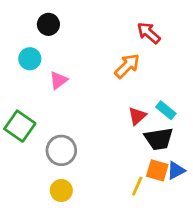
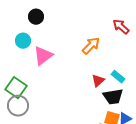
red arrow: (149, 33) -> (121, 27), moved
pink triangle: (58, 80) -> (43, 56), size x1.5
gray circle: (61, 150) -> (18, 106), moved

